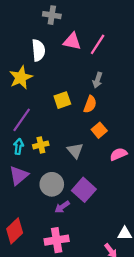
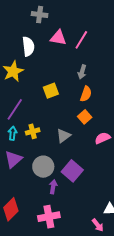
orange semicircle: (90, 104) -> (86, 94), moved
gray triangle: (75, 151) -> (64, 136), turned 35
purple arrow: (62, 207) -> (53, 187), turned 136

